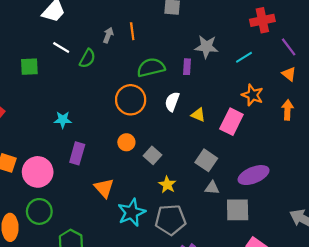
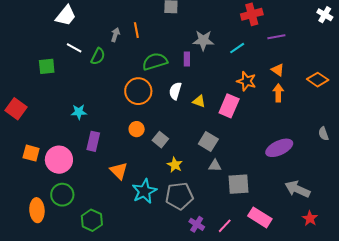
purple line: (289, 47) -> (276, 37), turned -60
orange triangle: (289, 74) -> (278, 70), moved
purple ellipse: (254, 175) -> (279, 148), moved

